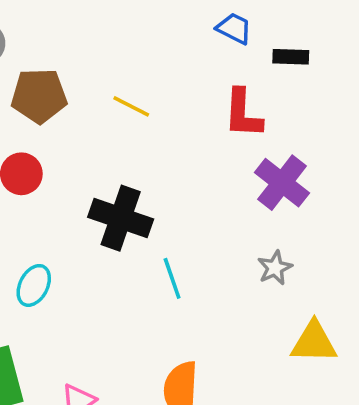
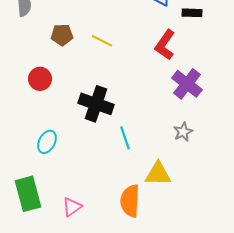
brown pentagon: (39, 96) -> (62, 35), moved, size x0.7
red L-shape: (243, 113) -> (165, 45), turned 32
yellow triangle: (314, 342) -> (158, 174), moved

